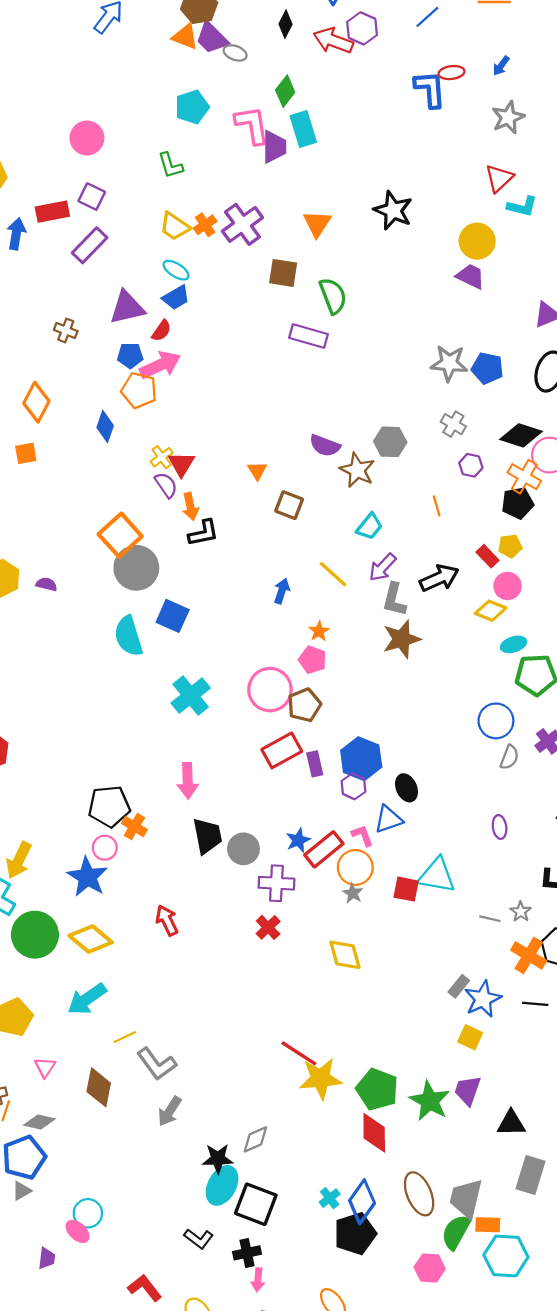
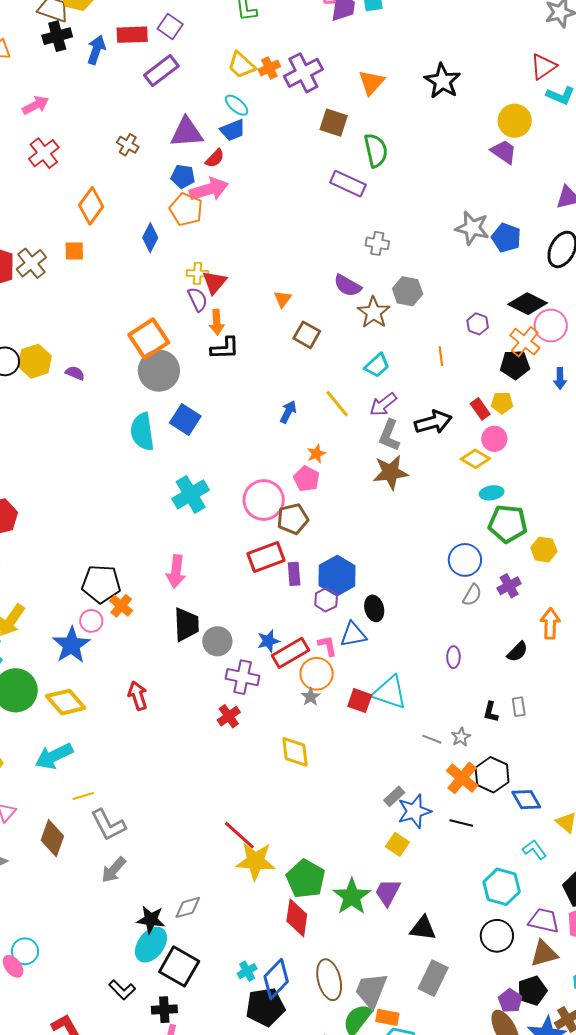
gray cross: (453, 424) -> (377, 243), moved, turned -30
yellow cross: (162, 457) -> (197, 273), turned 30

